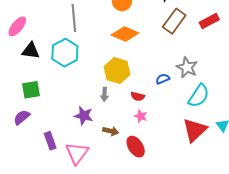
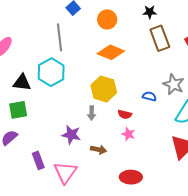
brown rectangle: (174, 21) -> (160, 38), turned -55
black triangle: (31, 51) -> (22, 83), moved
blue semicircle: (163, 79) -> (149, 96), turned 40
red ellipse: (136, 147) -> (131, 177), moved, turned -55

